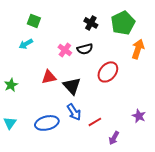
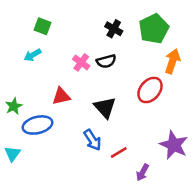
red ellipse: (108, 72) -> (150, 90), moved
black triangle: (72, 86) -> (105, 107), moved
purple star: (139, 116) -> (174, 145), size x1.6
blue ellipse: (47, 123) -> (37, 125), moved

